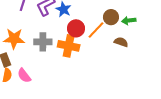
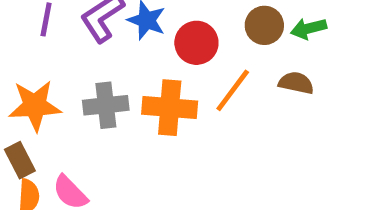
red circle: (76, 28) -> (196, 43), moved
orange line: (96, 30) -> (233, 90), moved

